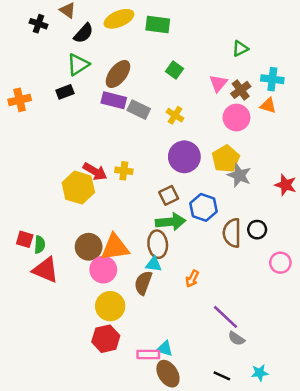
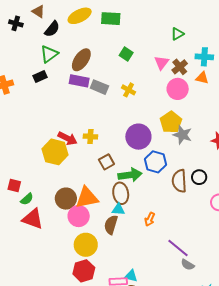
purple circle: (184, 157) -> (138, 137), moved
brown square: (169, 195) -> (106, 162), moved
red square: (25, 239) -> (14, 186), moved
green semicircle: (40, 245) -> (27, 199), turned 48

